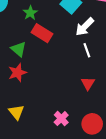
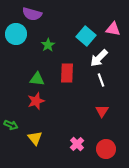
red rectangle: (42, 33) -> (67, 73), moved, turned 60
green triangle: (19, 49) -> (37, 79), turned -35

